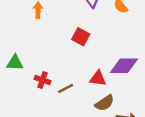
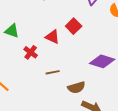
red triangle: (98, 78) -> (52, 37), moved
brown line: (66, 88) -> (53, 72), moved

